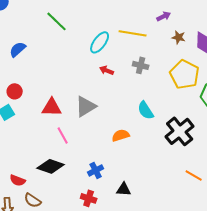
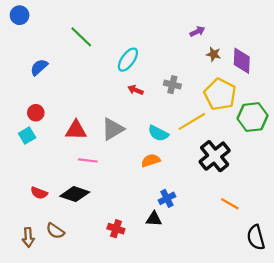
yellow line: (133, 33) -> (192, 121), moved, turned -40
cyan semicircle: (146, 110) -> (158, 133), moved, turned -30
pink line: (63, 135) -> (88, 160), turned -54
blue cross: (96, 170) -> (167, 198), moved
red semicircle: (18, 180) -> (39, 193), moved

